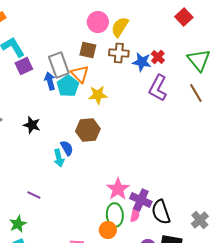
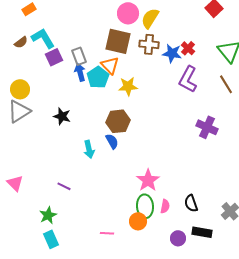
brown square: (88, 50) -> (118, 41), size x1.5
gray rectangle: (59, 65) -> (79, 56), moved, size x0.7
blue semicircle: (67, 148) -> (112, 141), moved
purple cross: (141, 200) -> (207, 127), moved
black semicircle: (161, 212) -> (191, 203), size x0.7

